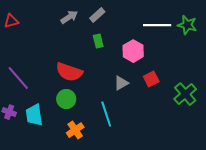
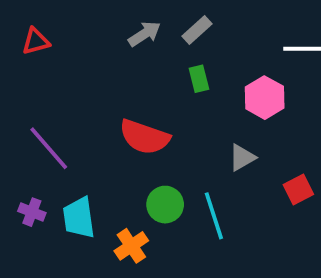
red square: (151, 79) -> (298, 190), moved
green circle: (66, 99) -> (165, 205), moved
orange cross: (75, 130) -> (131, 246), moved

